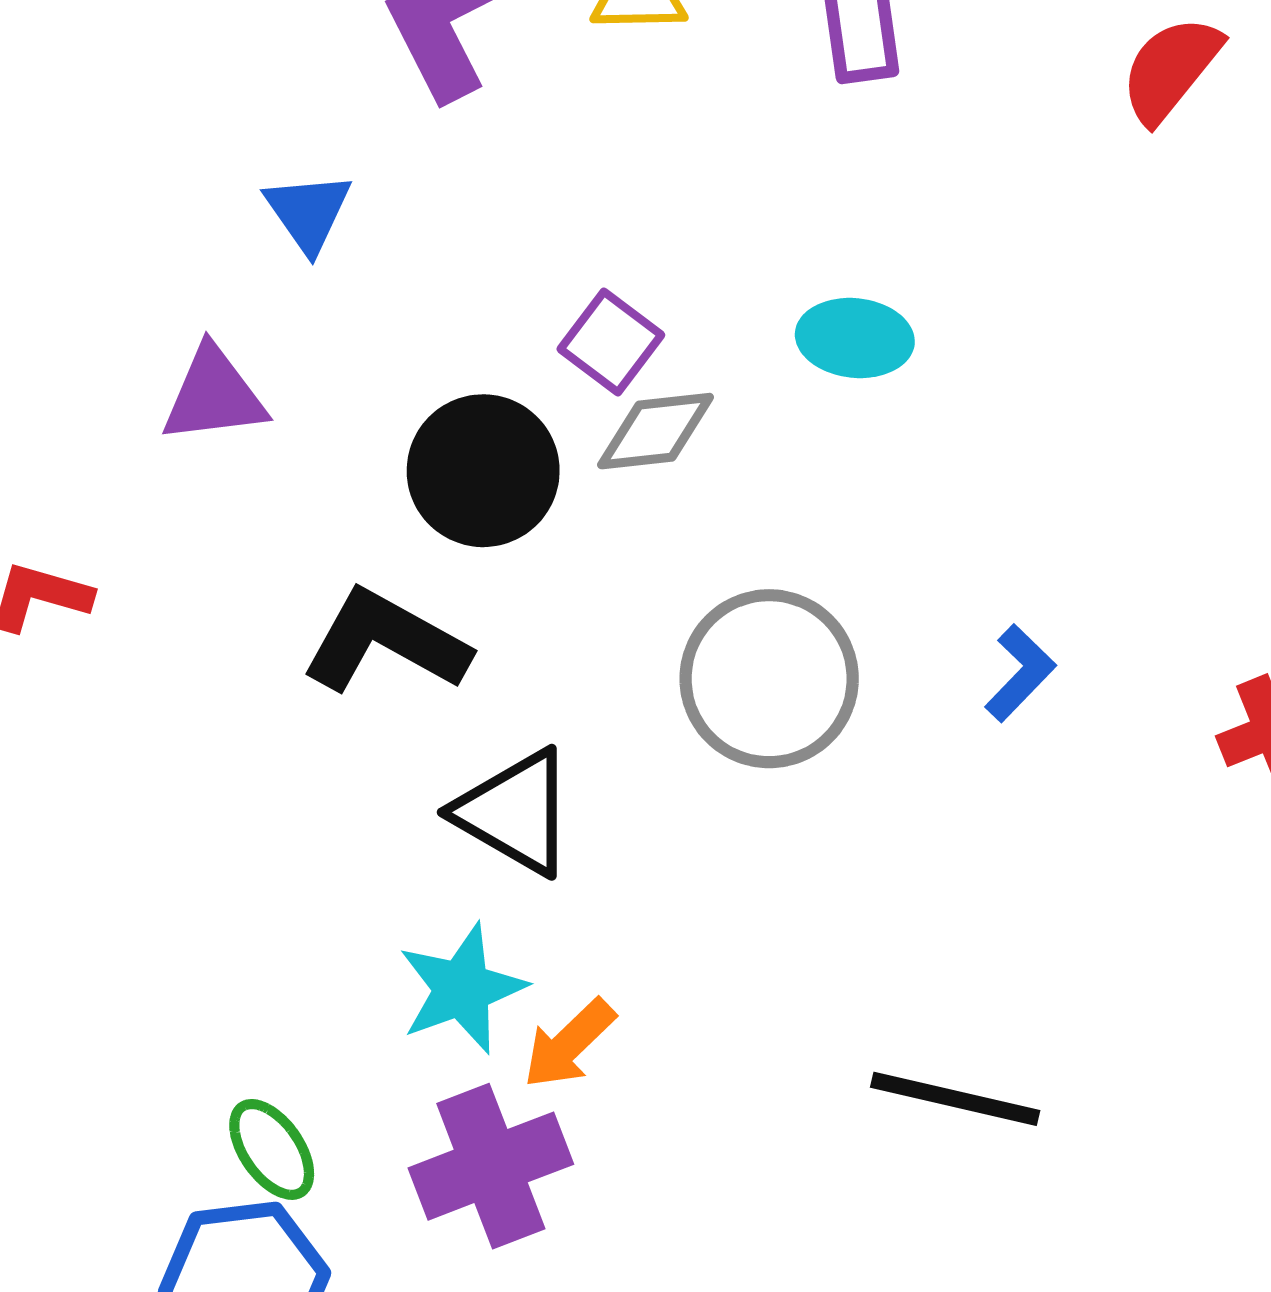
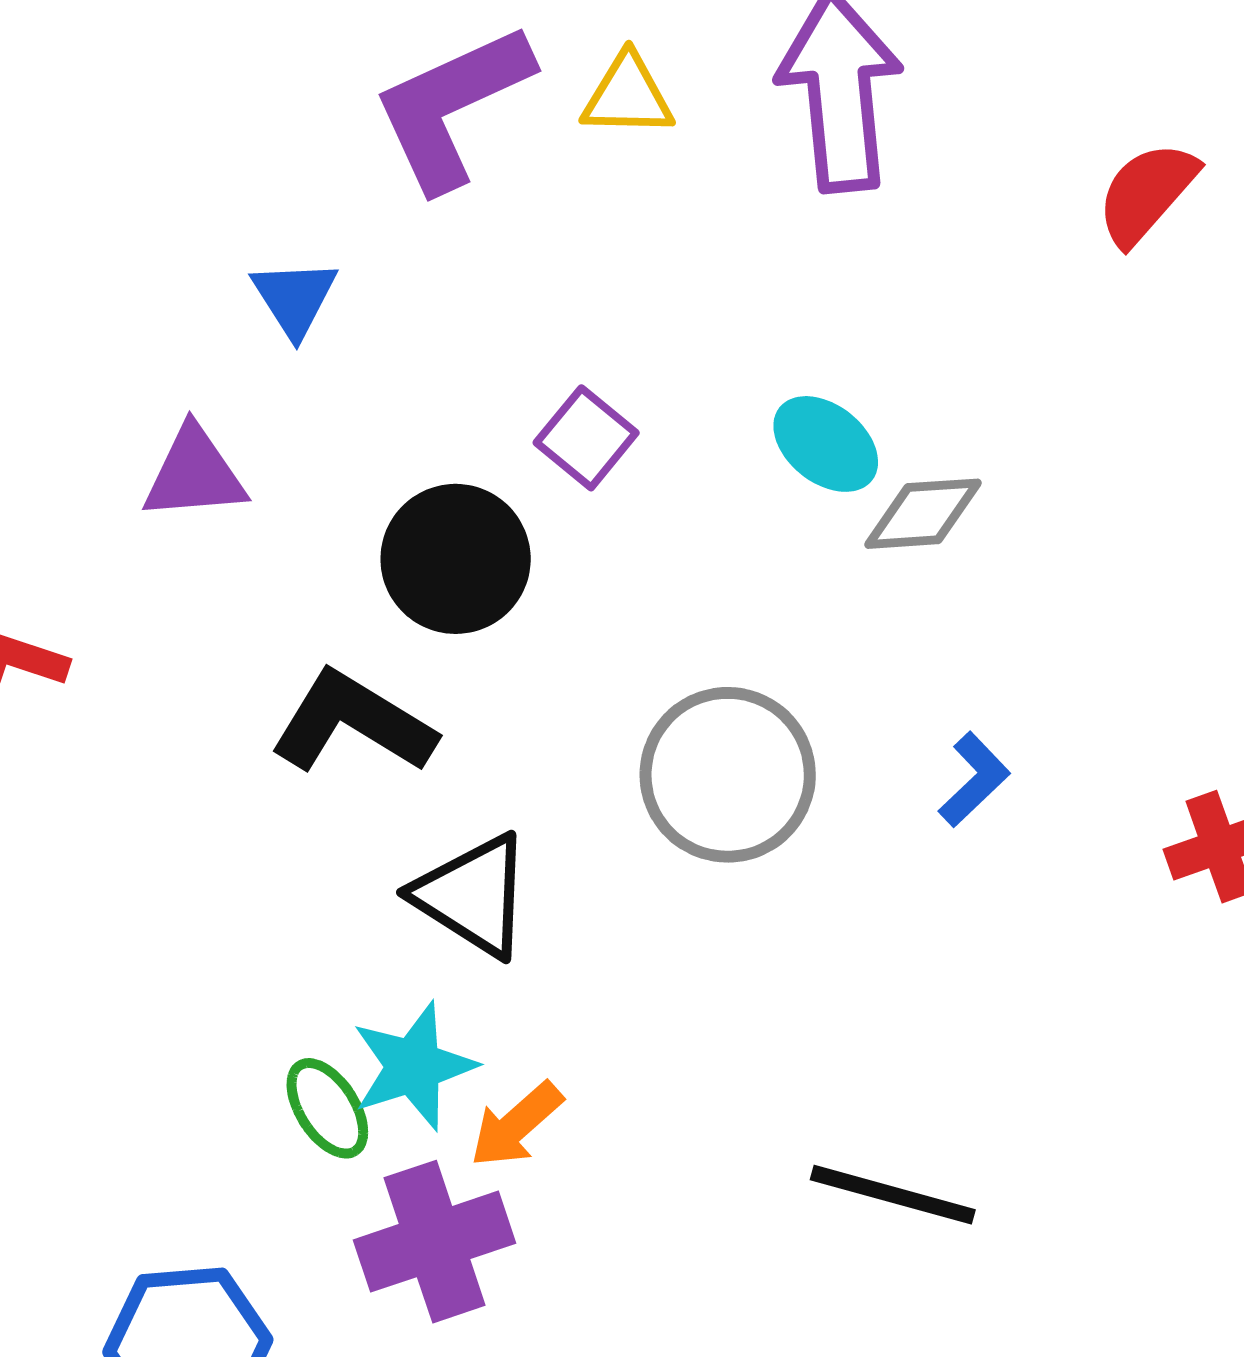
cyan ellipse: (855, 338) -> (826, 444), turned 30
gray diamond: (655, 431) -> (923, 514), moved
green ellipse: (272, 1149) -> (327, 1108), moved

